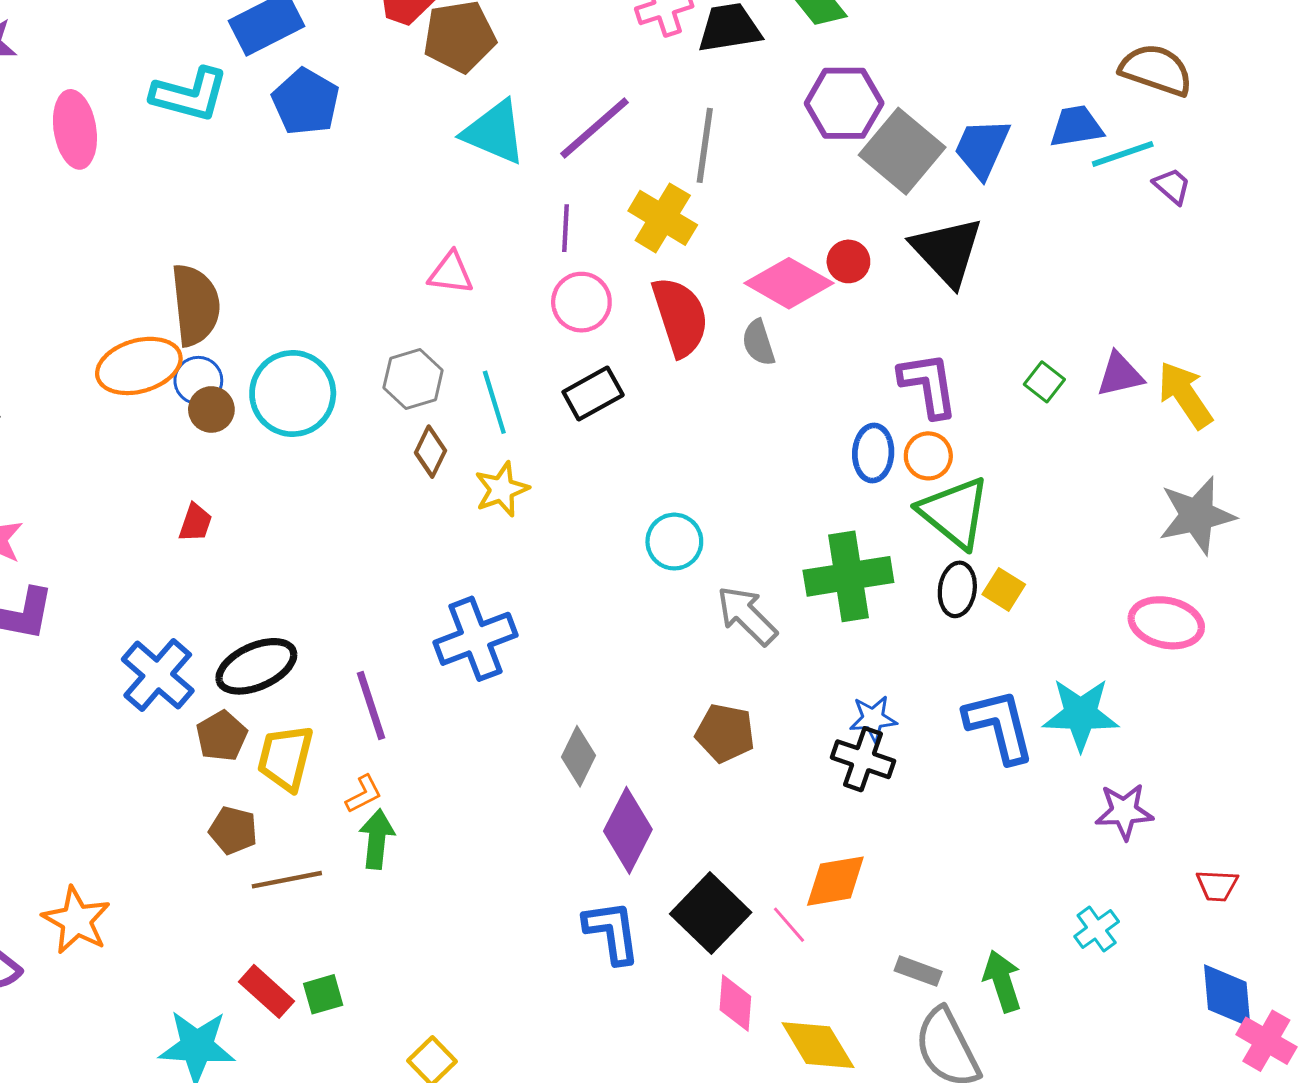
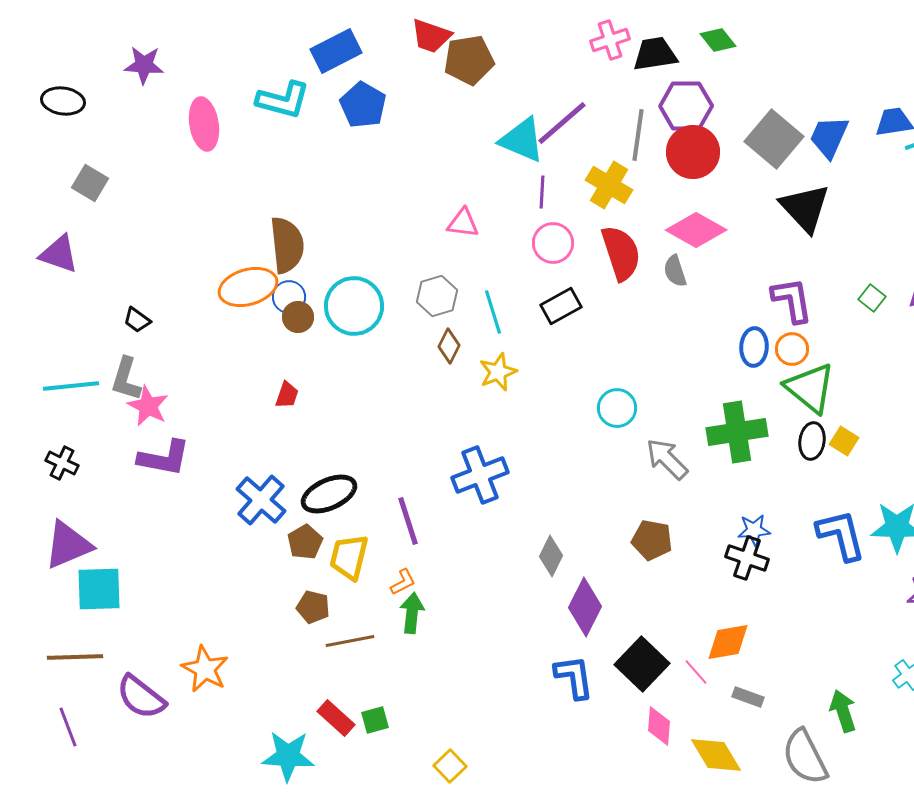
purple hexagon: (844, 103) -> (686, 106), moved
cyan triangle: (494, 132) -> (522, 140), moved
red circle: (848, 261) -> (693, 152), moved, size x1.8
gray rectangle: (918, 971) -> (748, 697), moved

